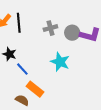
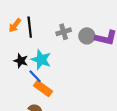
cyan star: (60, 62) -> (41, 60), moved
orange rectangle: (35, 89) -> (43, 88), moved

